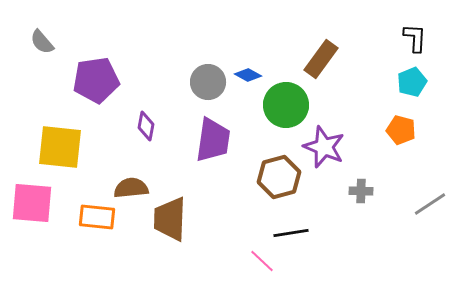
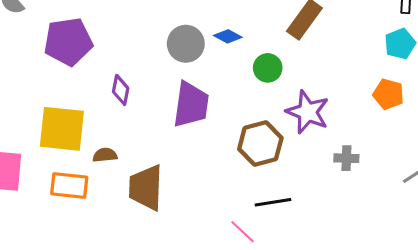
green circle: (286, 105) -> (268, 68), size x0.6
yellow square: (60, 147) -> (62, 129), moved
brown semicircle: (131, 188) -> (105, 155), size x0.7

